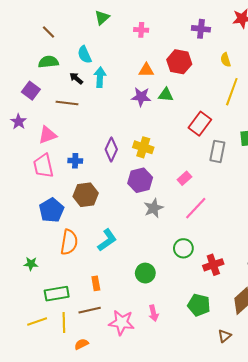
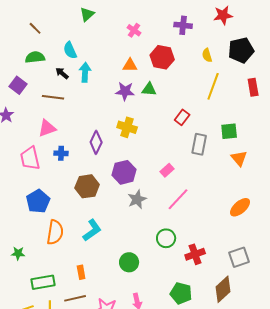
pink cross: (141, 30) -> (134, 30), moved, turned 32
red rectangle: (200, 124) -> (182, 117), size x0.7
pink triangle: (47, 135) -> (47, 128), moved
yellow cross: (143, 147) -> (127, 127), moved
brown hexagon: (86, 195) -> (87, 186), moved

